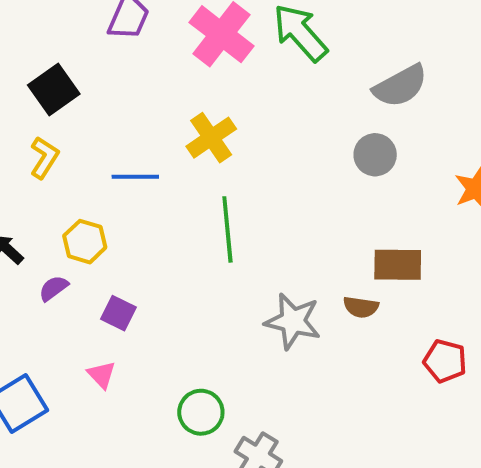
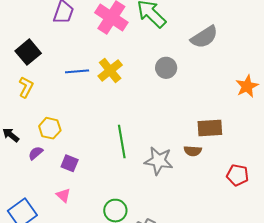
gray circle: (375, 155) -> (166, 68), moved
blue line: (135, 177) -> (77, 71), moved
green line: (227, 229) -> (122, 142), moved

